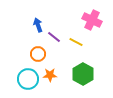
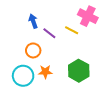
yellow line: (76, 42) -> (72, 30), moved

